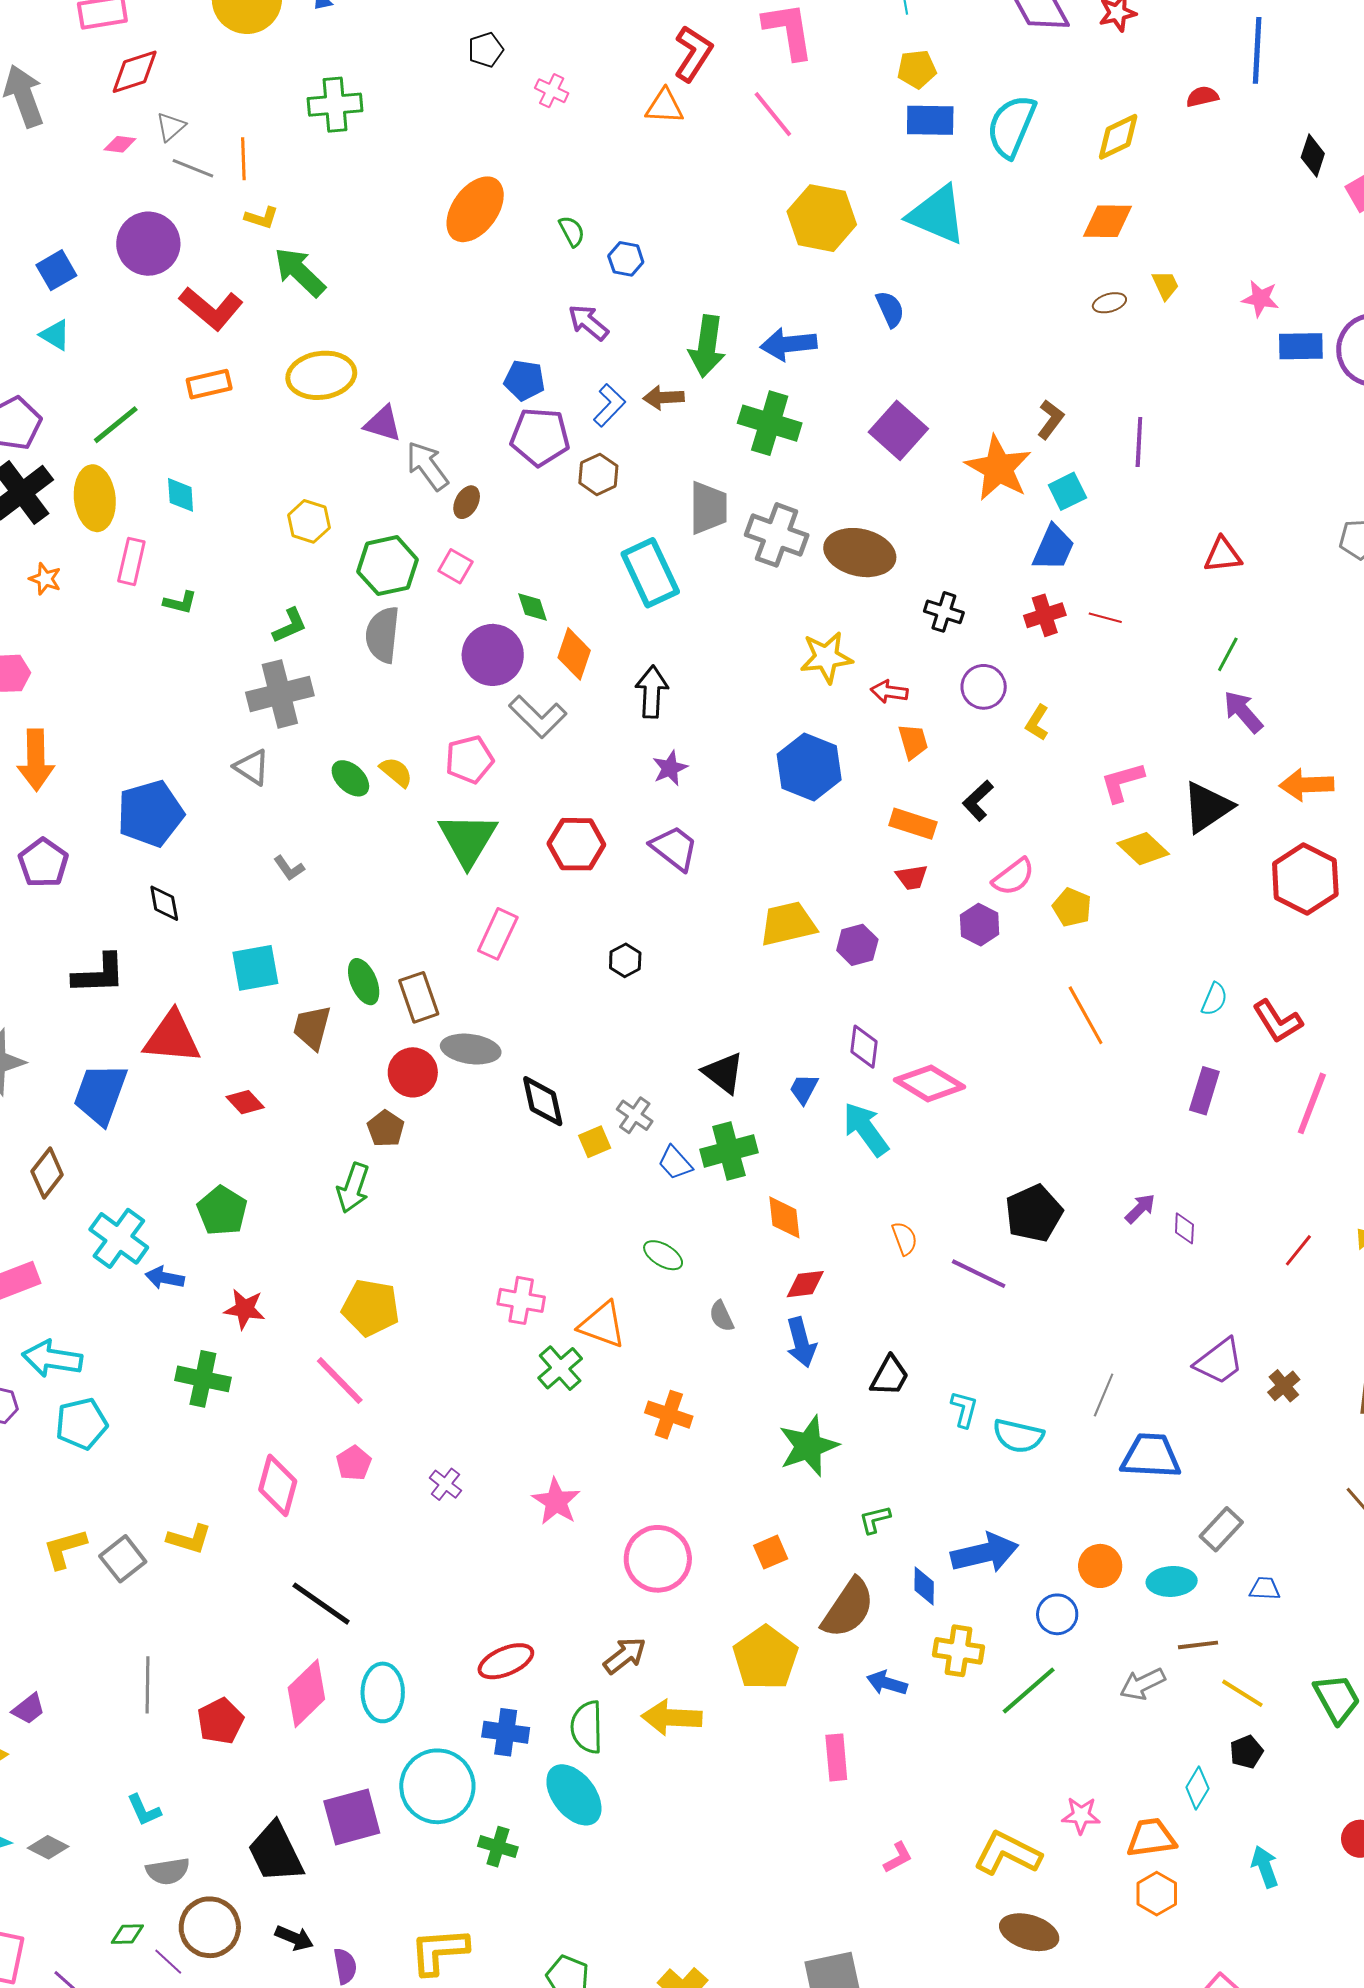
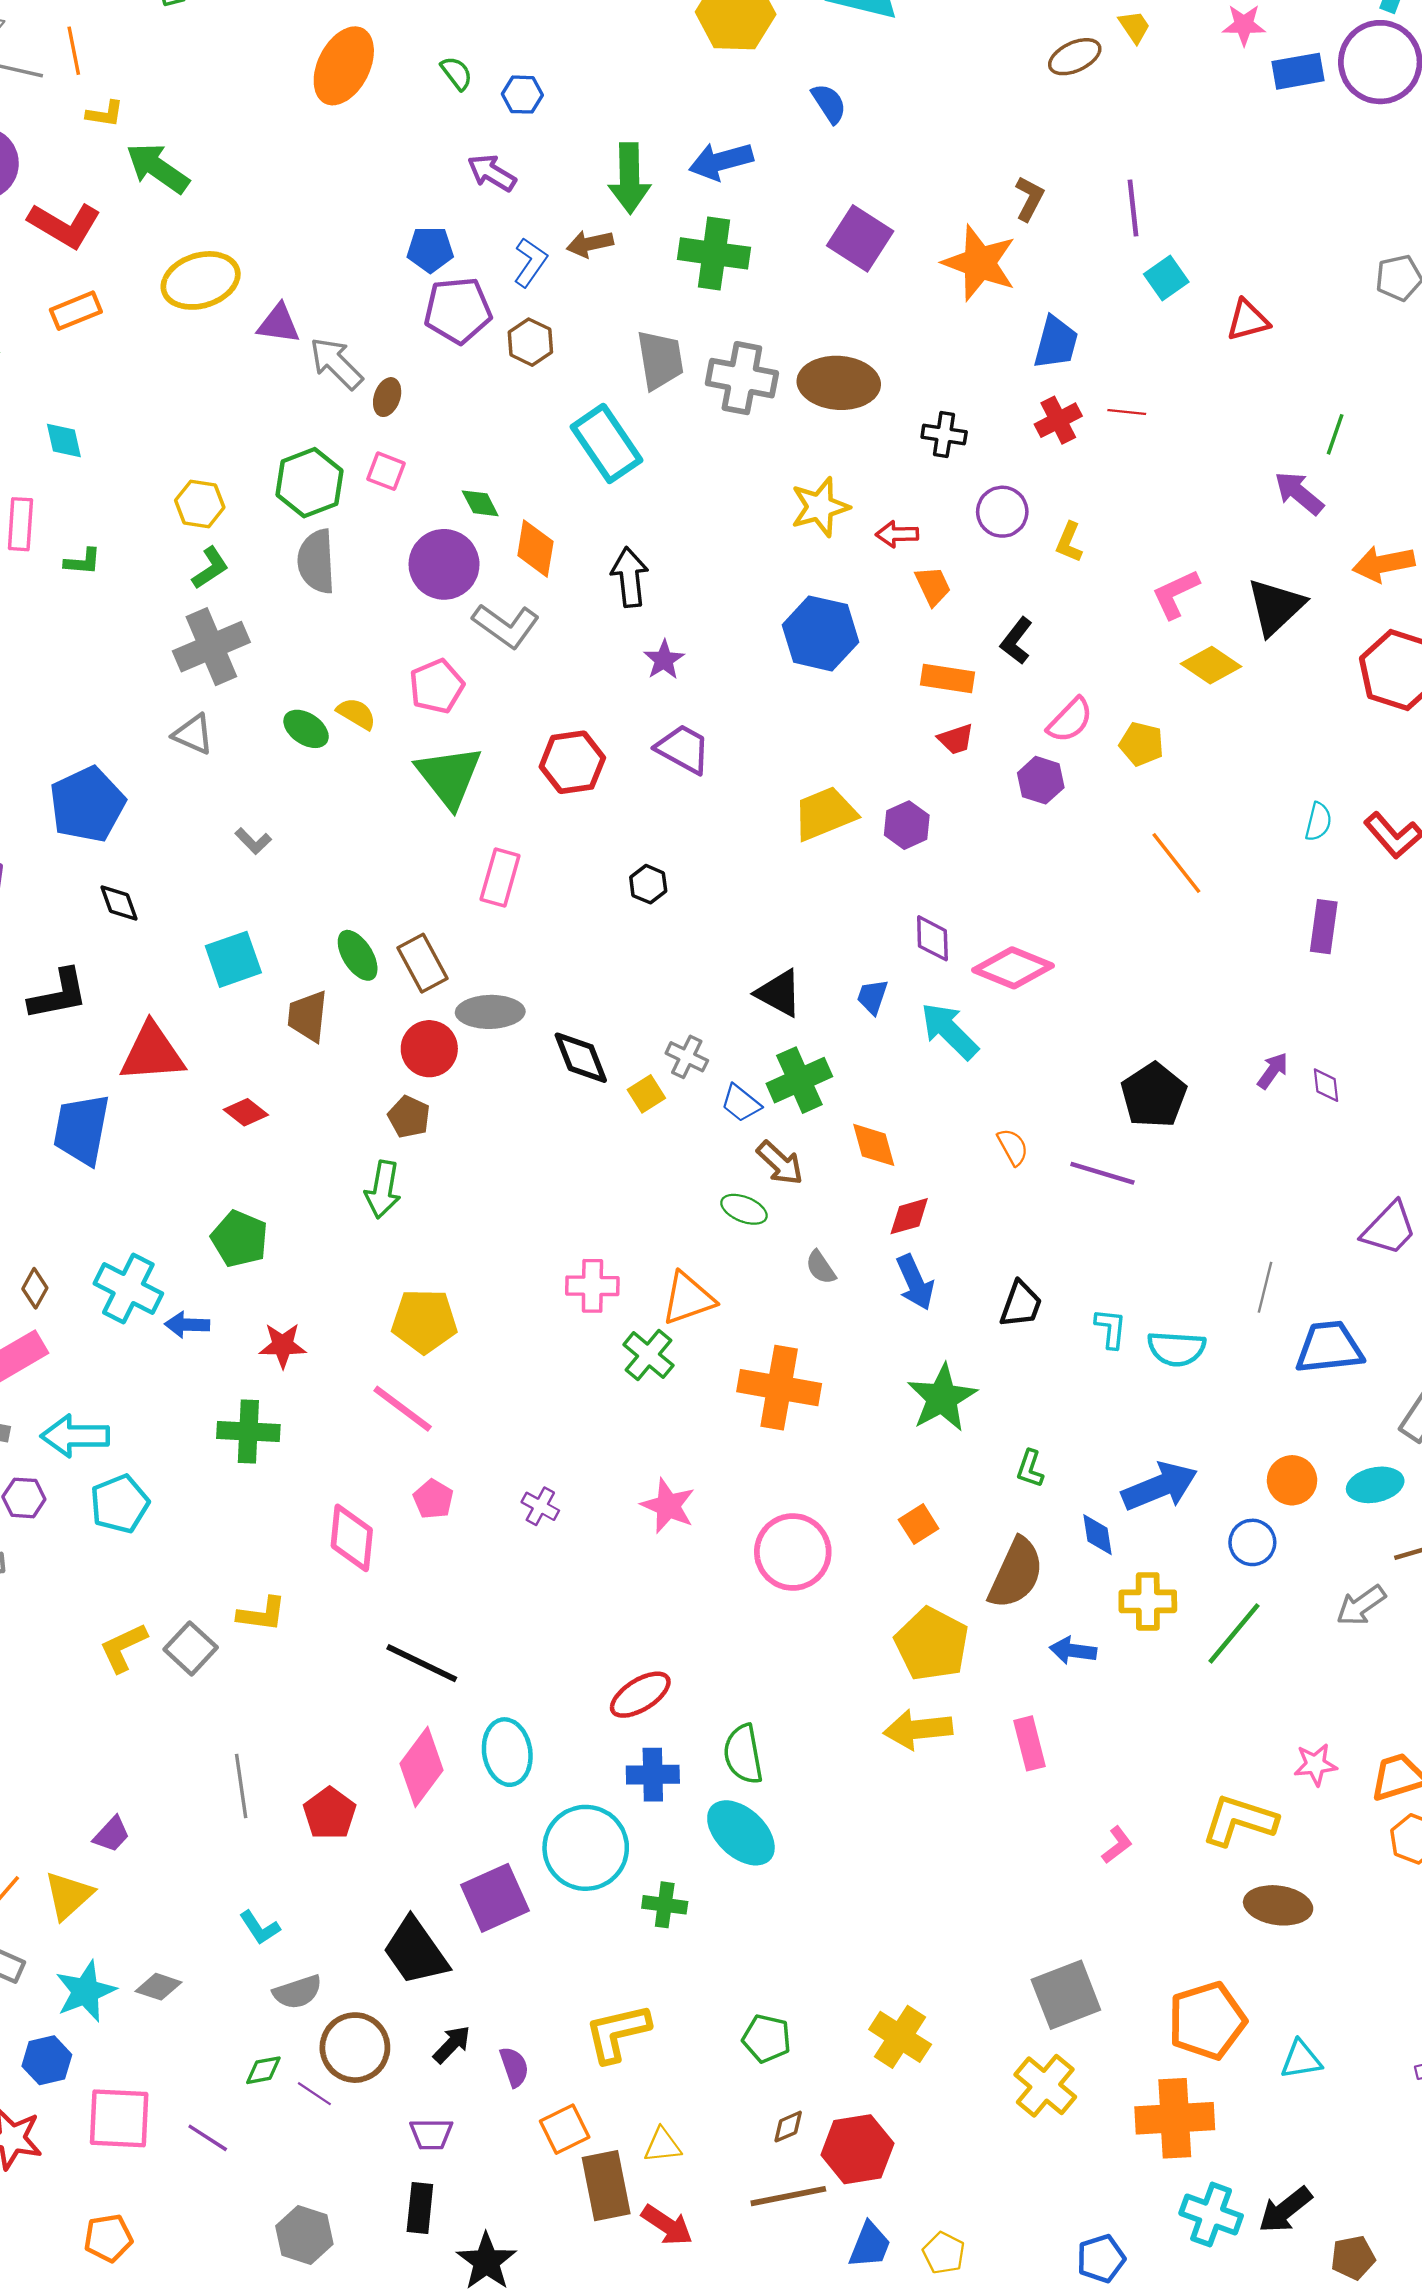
brown ellipse: (1109, 303) -> (1075, 57), size x1.4
cyan square: (1067, 491) -> (1166, 278), moved
yellow hexagon: (309, 521) -> (200, 504), moved
green line: (1228, 654) -> (1335, 434), moved
brown diamond: (47, 1173) -> (35, 1288), moved, size x0.7
orange triangle: (602, 1325) -> (688, 1299), turned -30
orange cross: (669, 1415) -> (779, 1388), size x1.5
green L-shape: (875, 1520) -> (1030, 1469), turned -48
brown arrow: (625, 1656) -> (780, 1163), moved, turned 90
yellow arrow: (672, 1718) -> (918, 1729), moved
black arrow: (294, 1938) -> (452, 2044), turned -60

